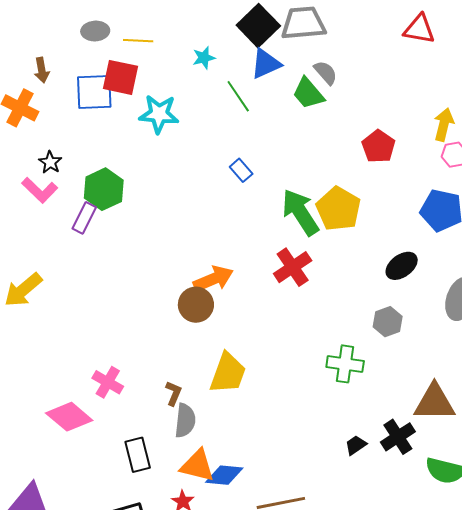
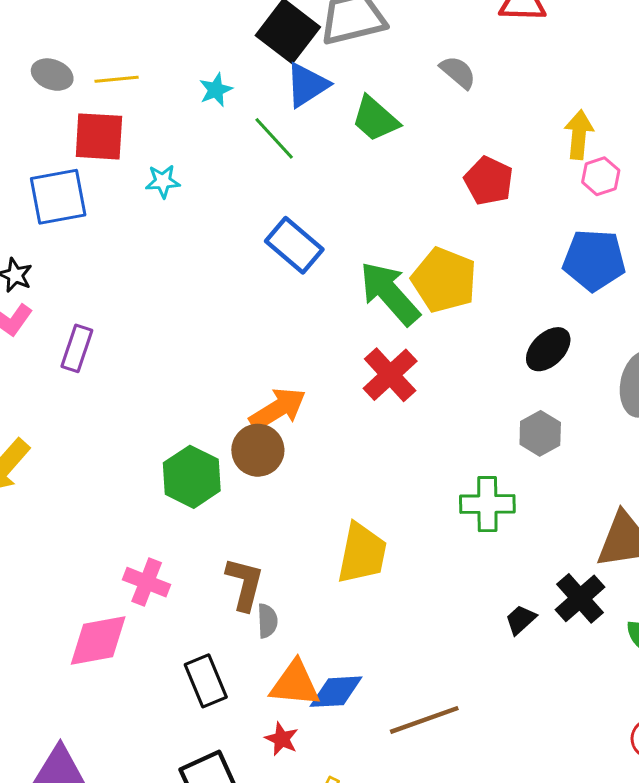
gray ellipse: (95, 31) -> (52, 75), turned 32
gray semicircle: (326, 73) -> (458, 72), moved
blue square: (94, 92) -> (58, 197), moved
cyan star: (159, 114) -> (163, 181), size x0.6
blue rectangle: (241, 170) -> (294, 245), size x1.6
green hexagon: (104, 189) -> (192, 477), moved
yellow trapezoid: (228, 373) -> (362, 553), moved
brown L-shape: (174, 393) -> (245, 584), size x1.5
pink diamond: (69, 417) -> (98, 640), turned -42
gray semicircle: (185, 420) -> (267, 621), size x0.7

